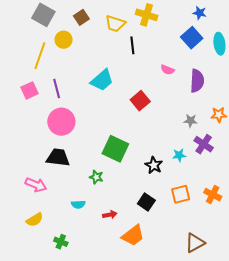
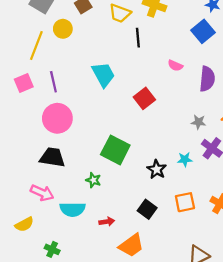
cyan trapezoid: (102, 80) -> (103, 75), turned -80
pink arrow: (36, 185) -> (42, 193), moved
cyan semicircle: (78, 204) -> (73, 209), size x1.6

